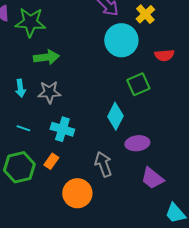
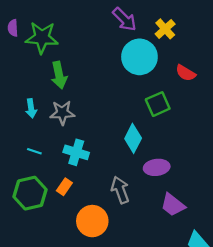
red semicircle: (164, 55) -> (186, 73), turned 36
green arrow: (46, 57) -> (59, 75), turned 85

